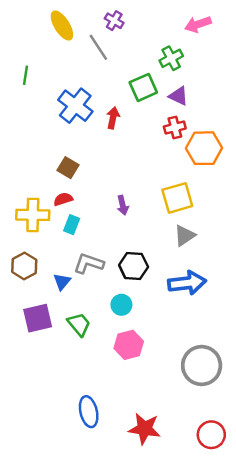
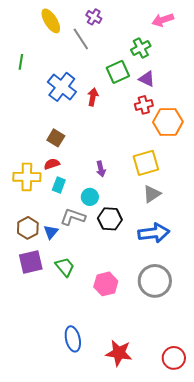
brown hexagon: (24, 266) -> (28, 228), moved
cyan circle: (121, 305) -> (90, 197), moved
gray circle: (202, 366) -> (155, 281), moved

